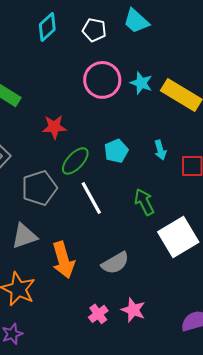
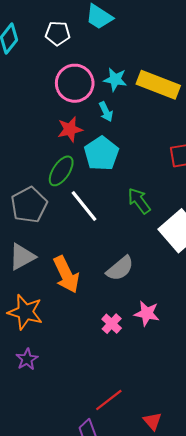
red star: (54, 127) -> (70, 129), moved
cyan arrow: (160, 150) -> (106, 112), moved
cyan pentagon: (116, 151) -> (101, 153), size x1.4

